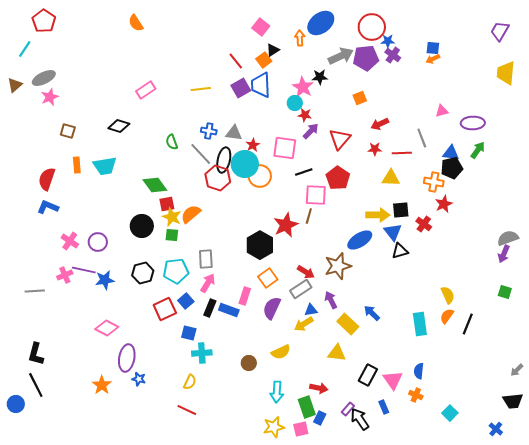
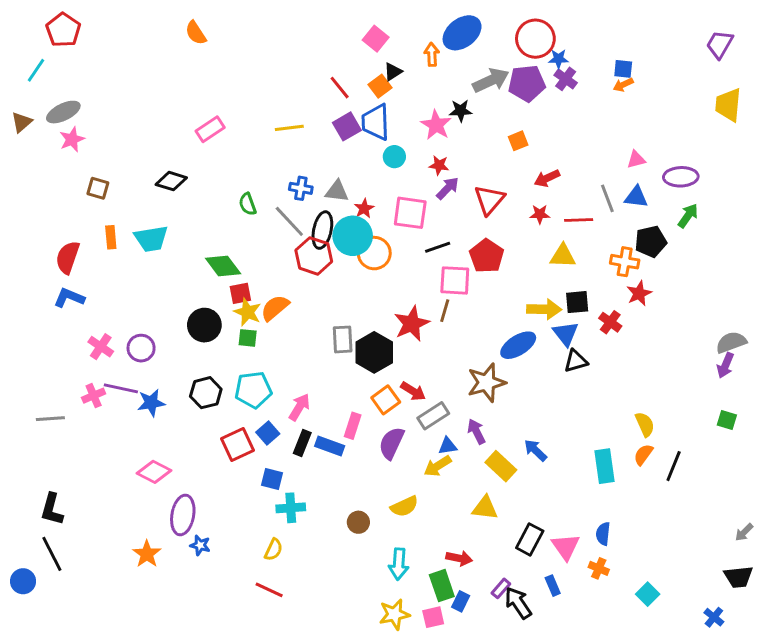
cyan circle: (295, 103) -> (394, 157), moved
blue triangle: (451, 153) -> (636, 197), moved
gray rectangle: (206, 259) -> (343, 339), moved
red arrow: (306, 272) -> (413, 391), moved

